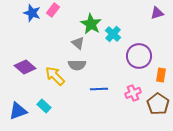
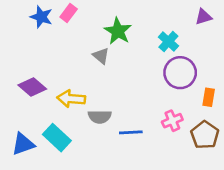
cyan cross: (113, 34) -> (168, 42), moved
gray semicircle: (77, 65) -> (100, 117), moved
yellow arrow: (55, 76) -> (71, 99), turned -40
blue line: (99, 89) -> (131, 132), moved
cyan rectangle: (44, 106) -> (57, 138), size x1.5

